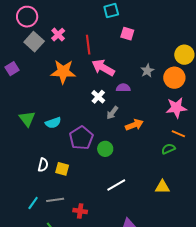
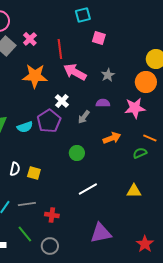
gray star: (147, 71) -> (108, 75), moved
purple semicircle: (123, 88) -> (103, 103), moved
white cross: (98, 97) -> (62, 101), moved
pink star: (176, 108) -> (135, 108), moved
orange arrow: (134, 125) -> (112, 138), moved
purple pentagon: (81, 138) -> (49, 121), moved

